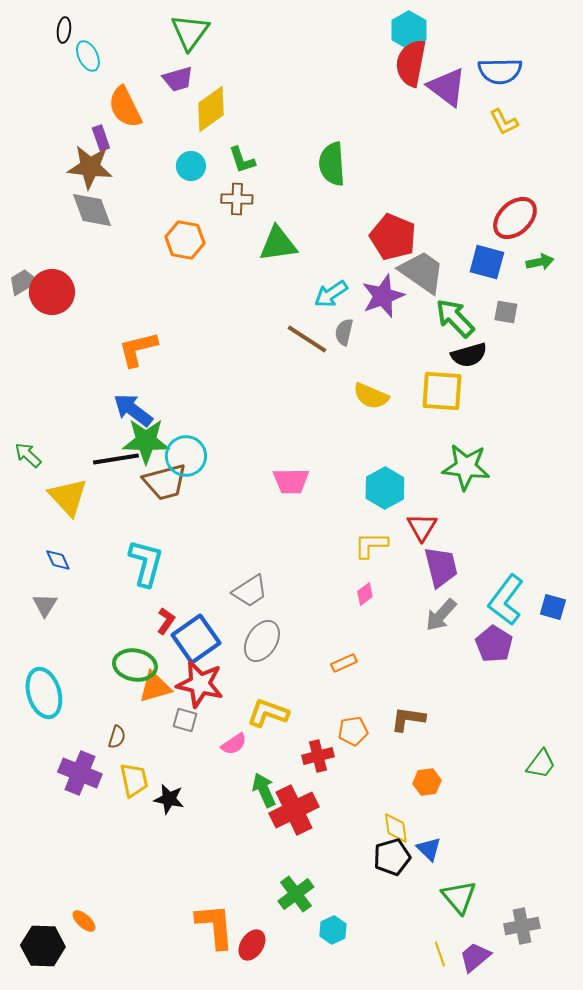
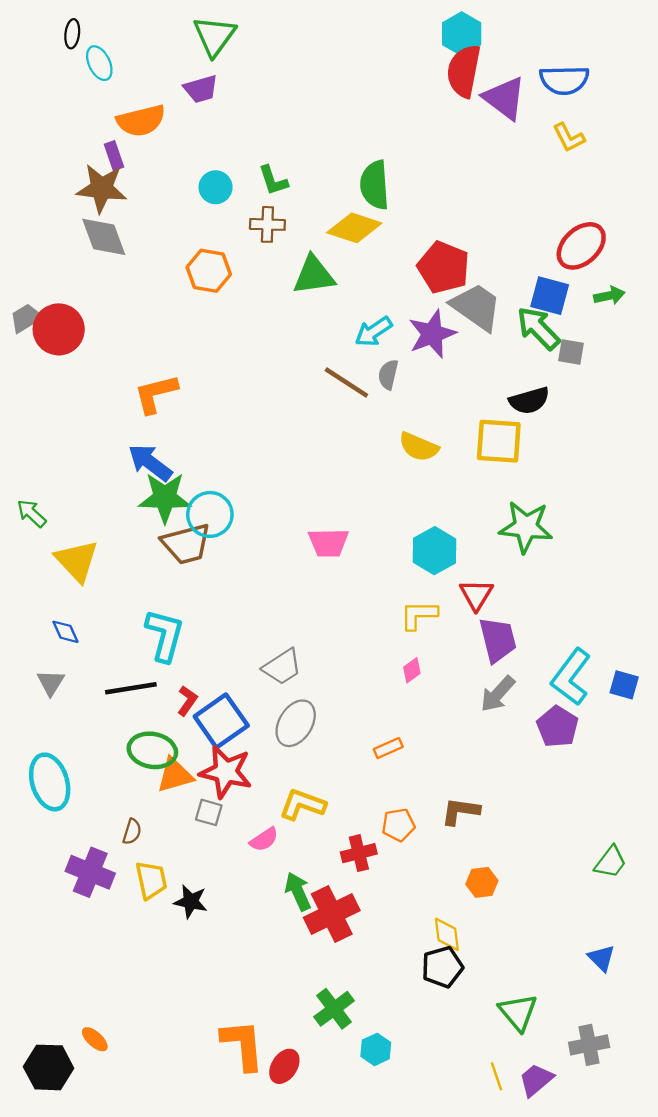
orange semicircle: (125, 107) -> (141, 121), turned -78
yellow diamond: (211, 109) -> (354, 228), moved, turned 54
green arrow: (455, 318) -> (538, 328), moved
black line: (116, 459) -> (131, 688), moved
blue triangle: (429, 849) -> (601, 958), moved

